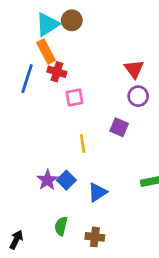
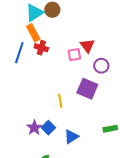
red triangle: (134, 69) -> (87, 46), moved
pink square: (74, 97) -> (74, 55), moved
purple square: (119, 127) -> (87, 89), size x1.5

